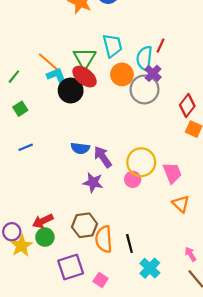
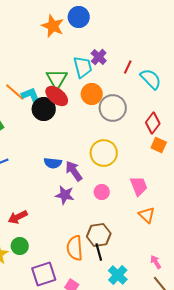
cyan semicircle: (144, 58) -> (151, 79), moved, turned 130
orange line: (48, 62) -> (15, 92), moved
purple cross: (153, 73) -> (99, 57), moved
yellow circle: (141, 162) -> (104, 153), moved
red arrow: (43, 221) -> (18, 217), moved
brown hexagon: (85, 225) -> (99, 235), moved

